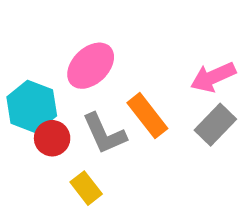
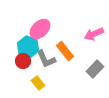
cyan hexagon: (32, 106) -> (28, 47), moved
gray rectangle: (215, 125) -> (95, 69), moved

